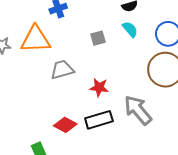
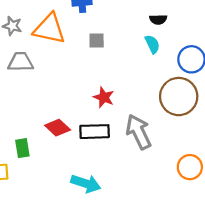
gray square: (98, 38) -> (97, 40), moved
gray trapezoid: (62, 70) -> (21, 62), moved

